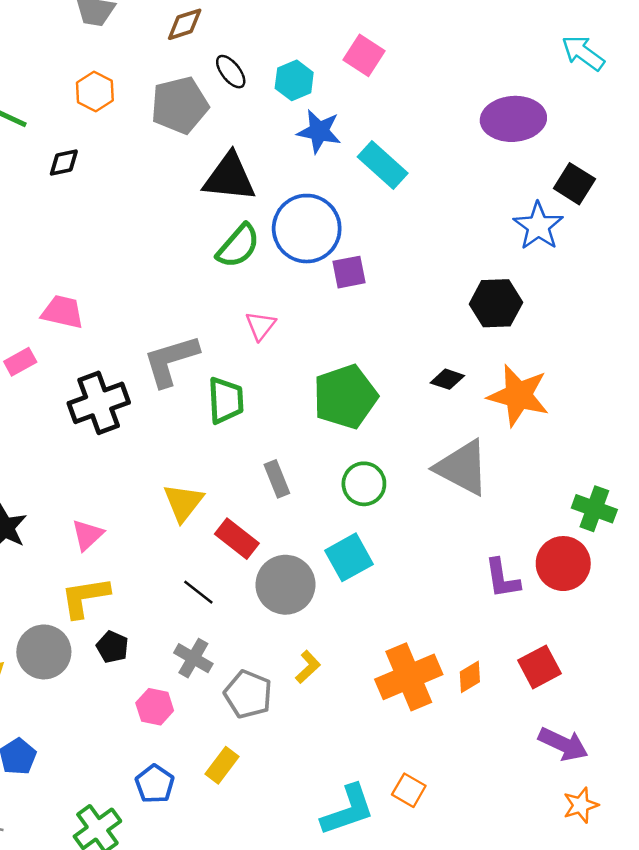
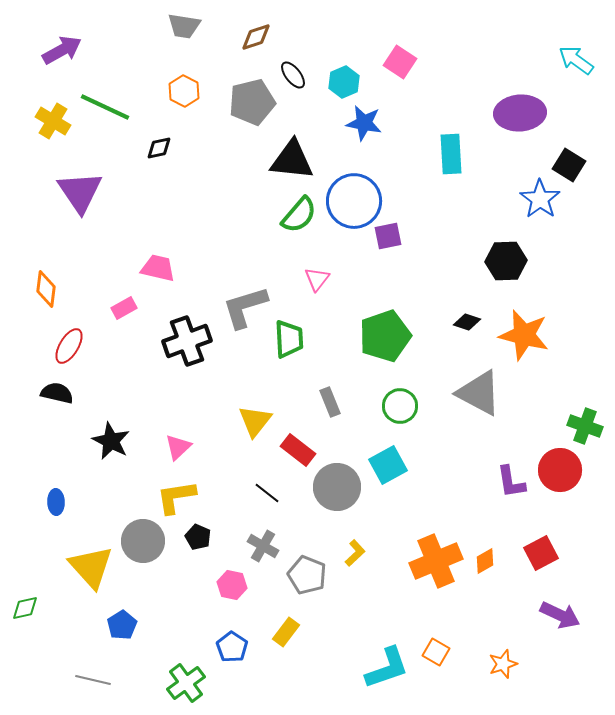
cyan rectangle: (383, 165) -> (451, 154), moved, turned 45
orange star: (581, 805) -> (503, 664), moved

